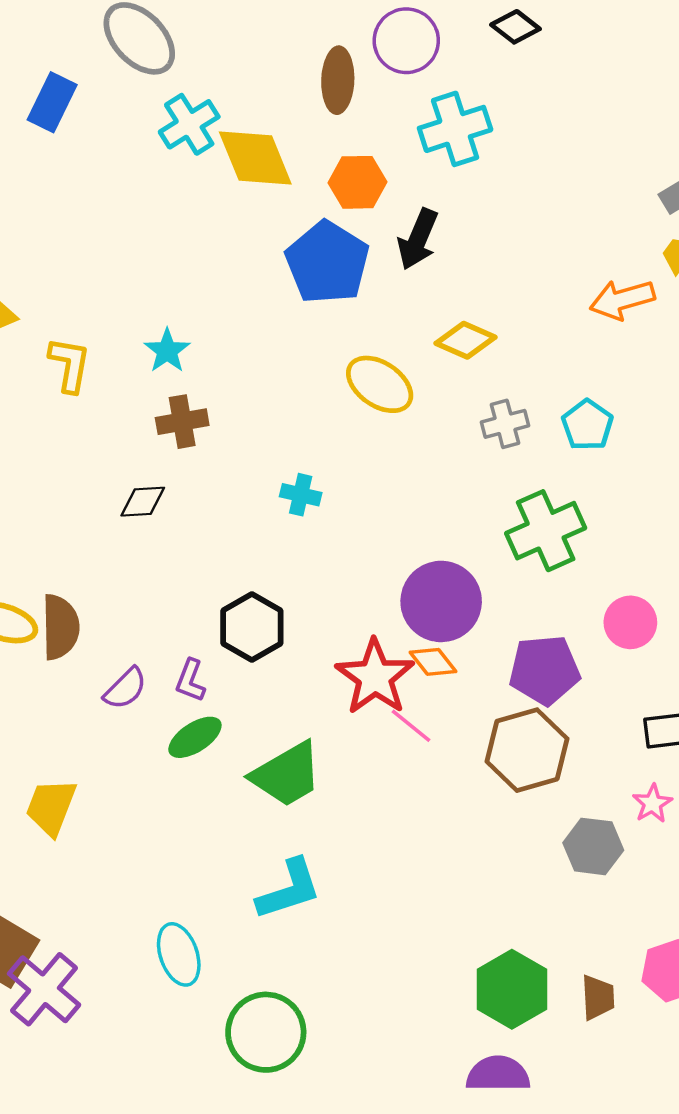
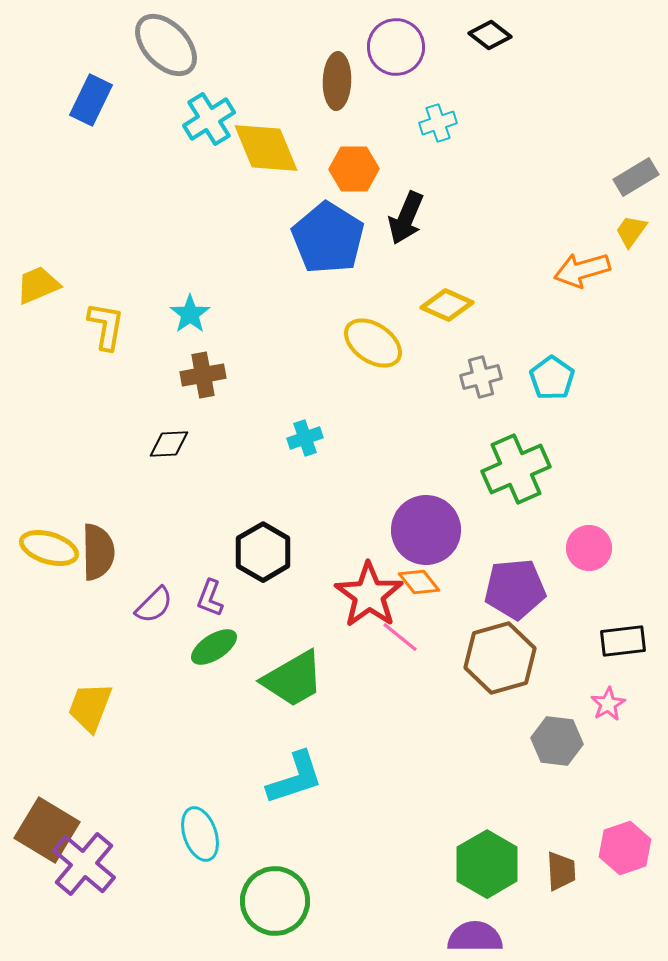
cyan cross: (455, 129) -> (438, 123), size x0.6
cyan cross: (301, 495) -> (305, 438), turned -32

